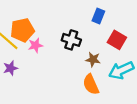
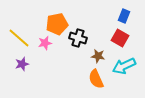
blue rectangle: (98, 16) -> (124, 16), moved
orange pentagon: (22, 30) -> (57, 24), moved

